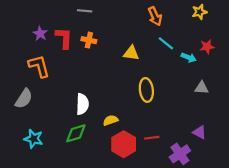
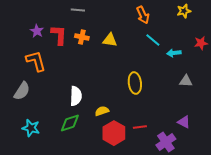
red star: (207, 47) -> (201, 43), moved
yellow triangle: (131, 53) -> (110, 40), moved
cyan arrow: (189, 57) -> (174, 53), turned 152

